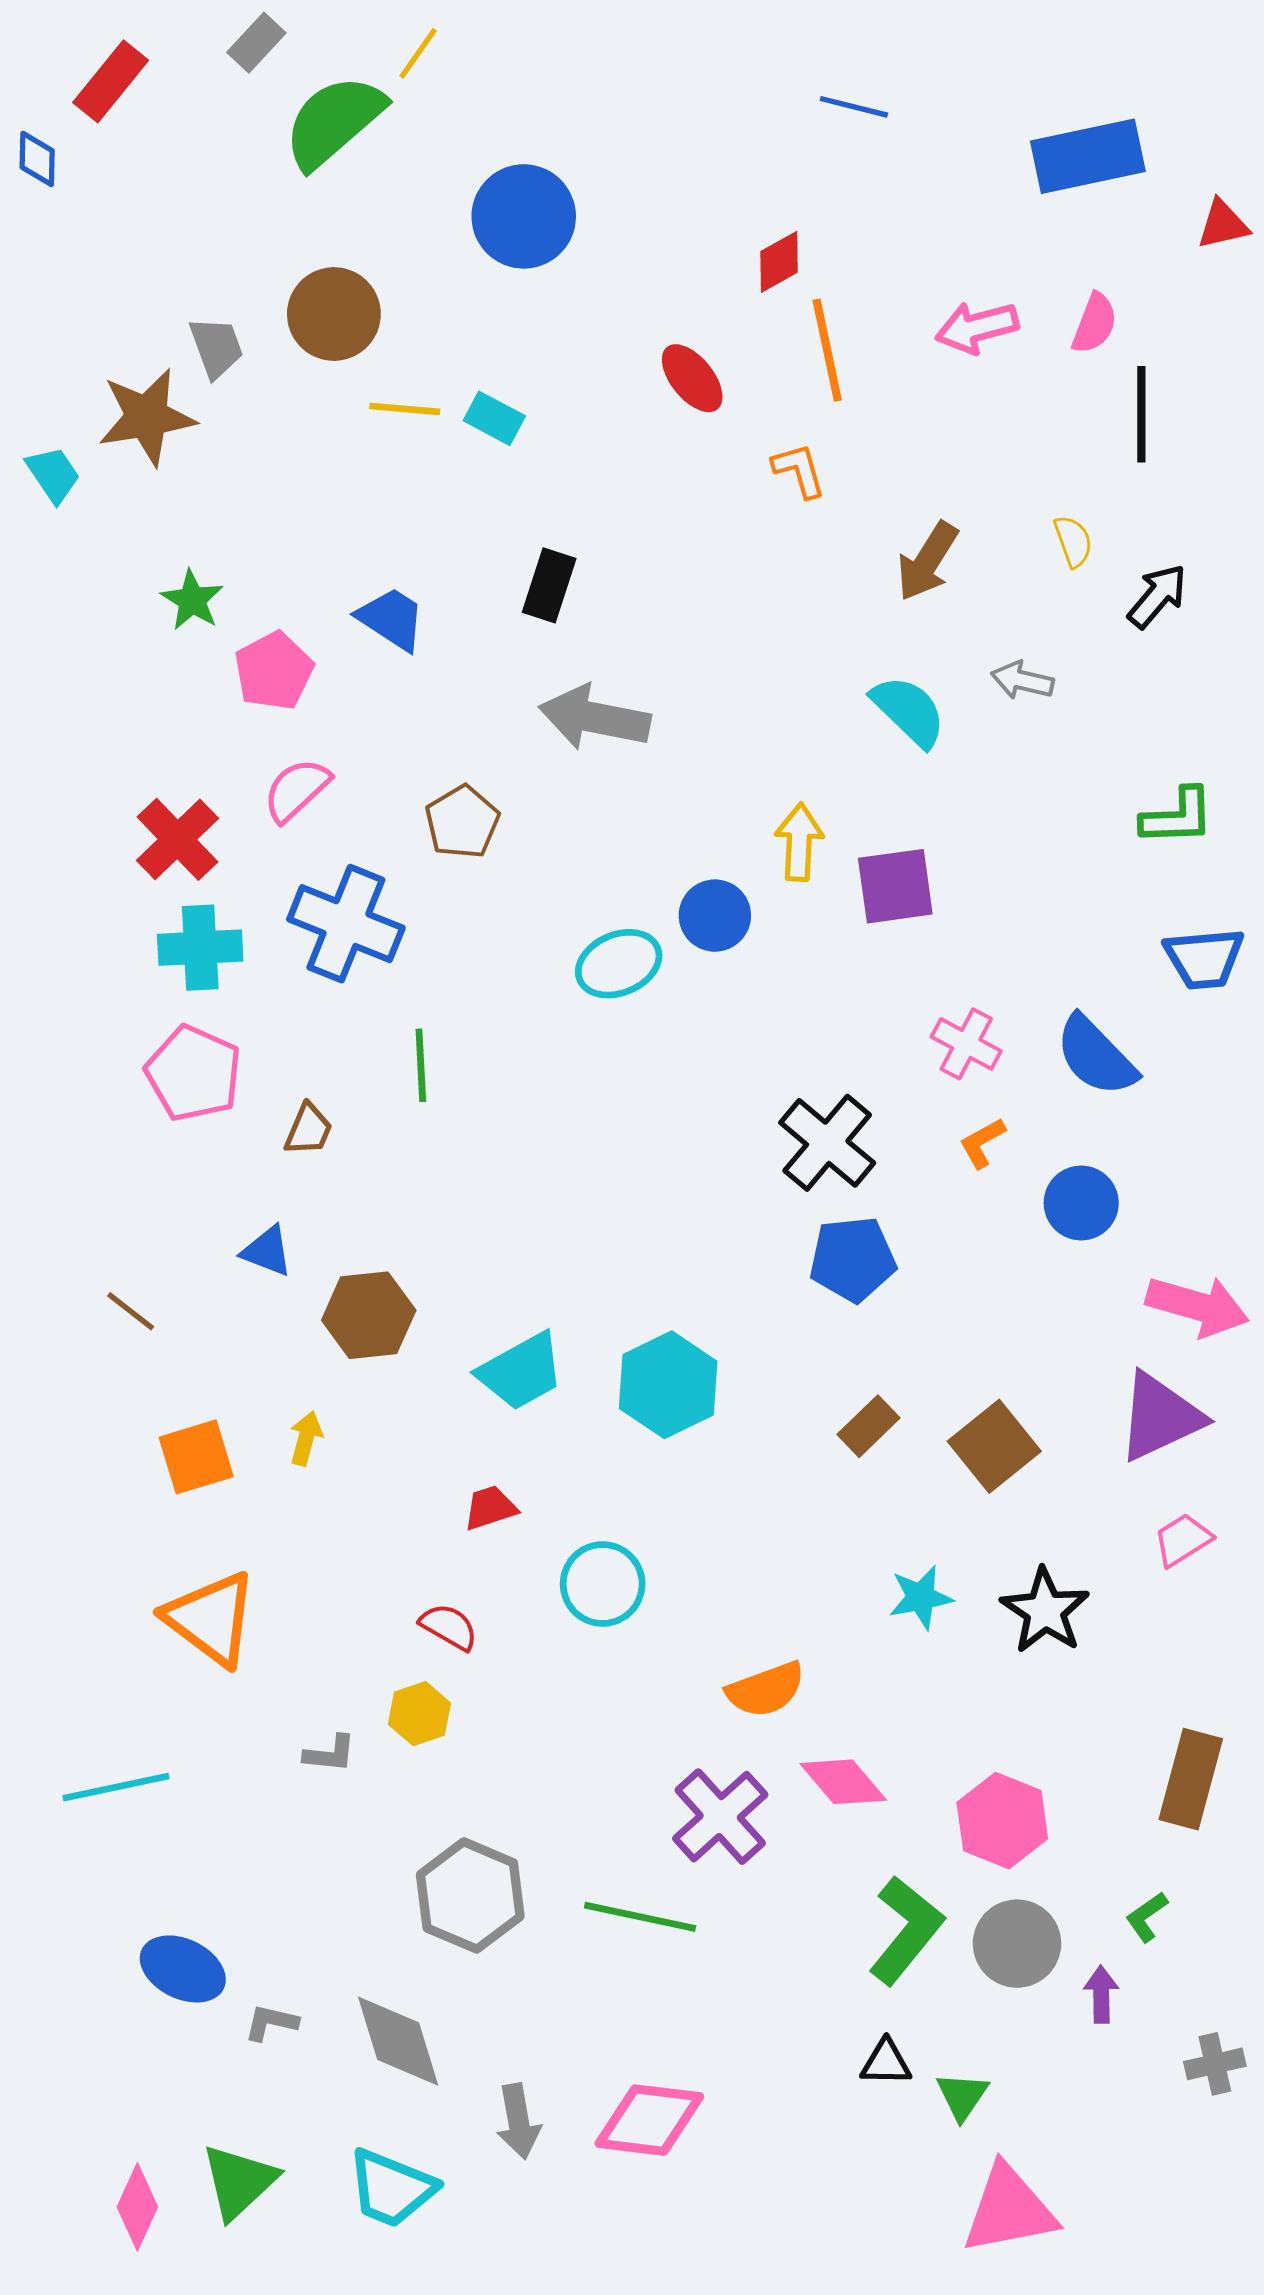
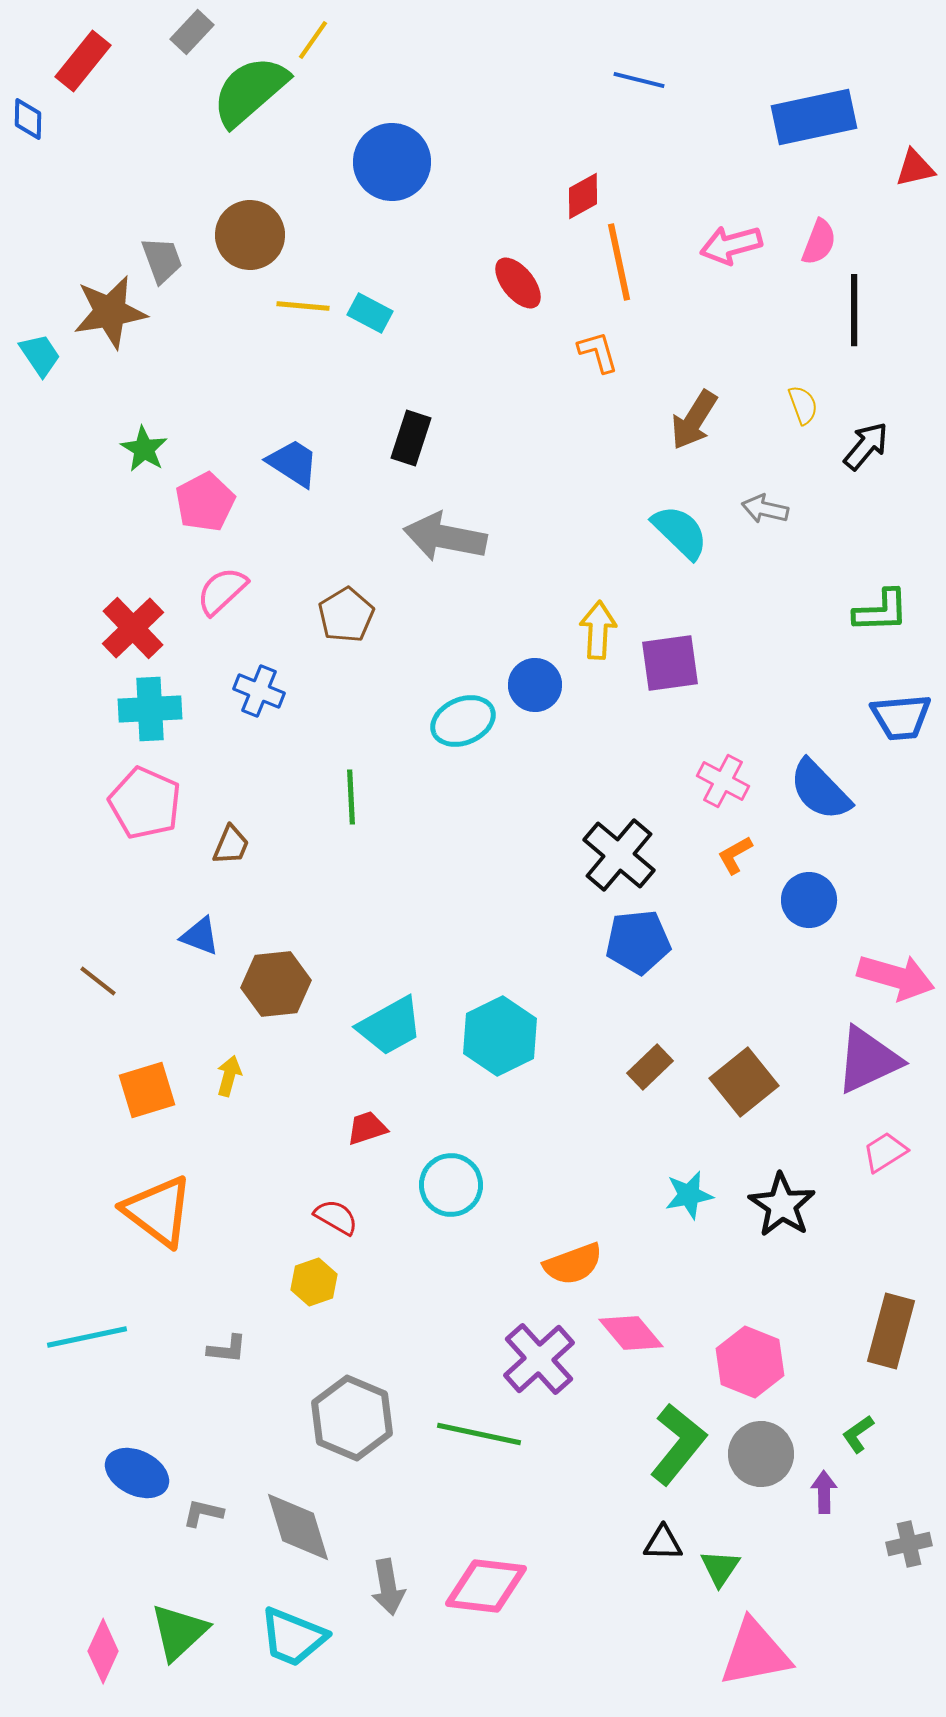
blue cross: (346, 924) -> (259, 691), size x0.6
green line: (421, 1065) -> (351, 797), moved
gray L-shape: (330, 1754) -> (227, 1349), moved

